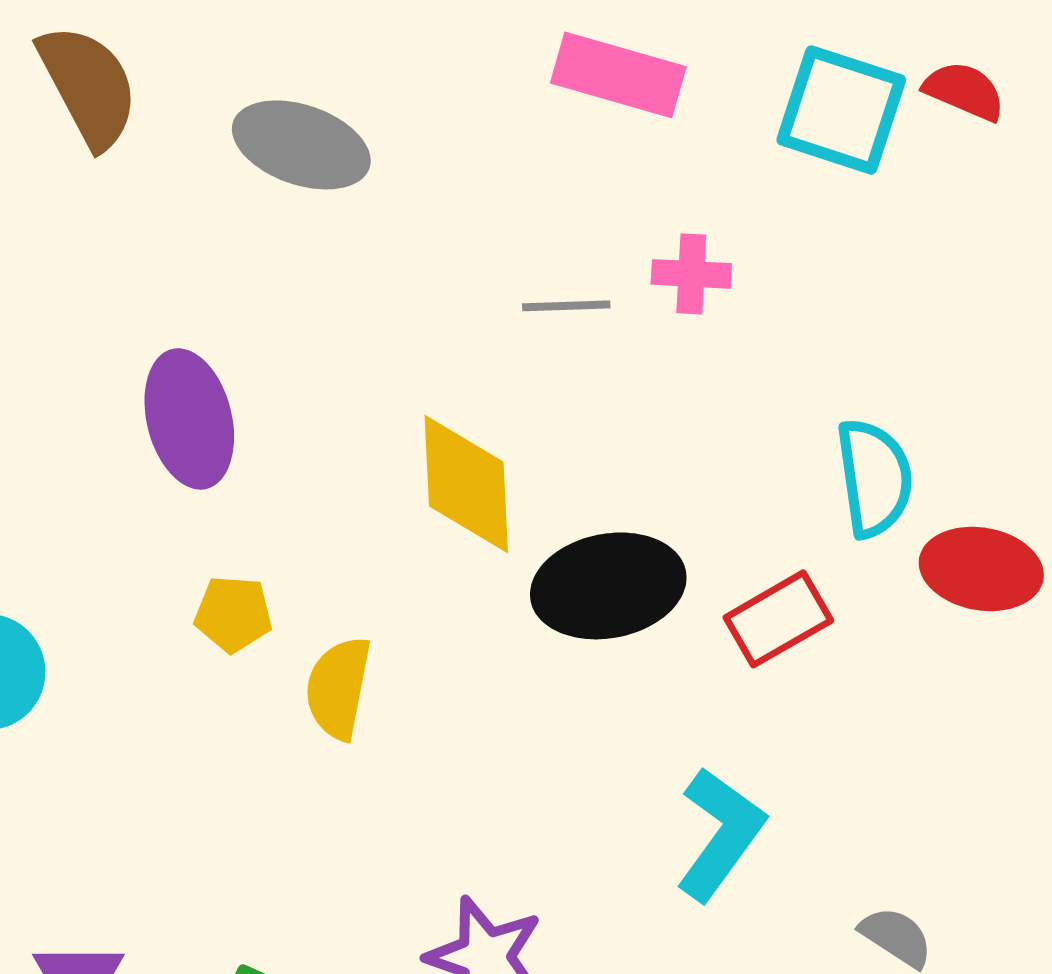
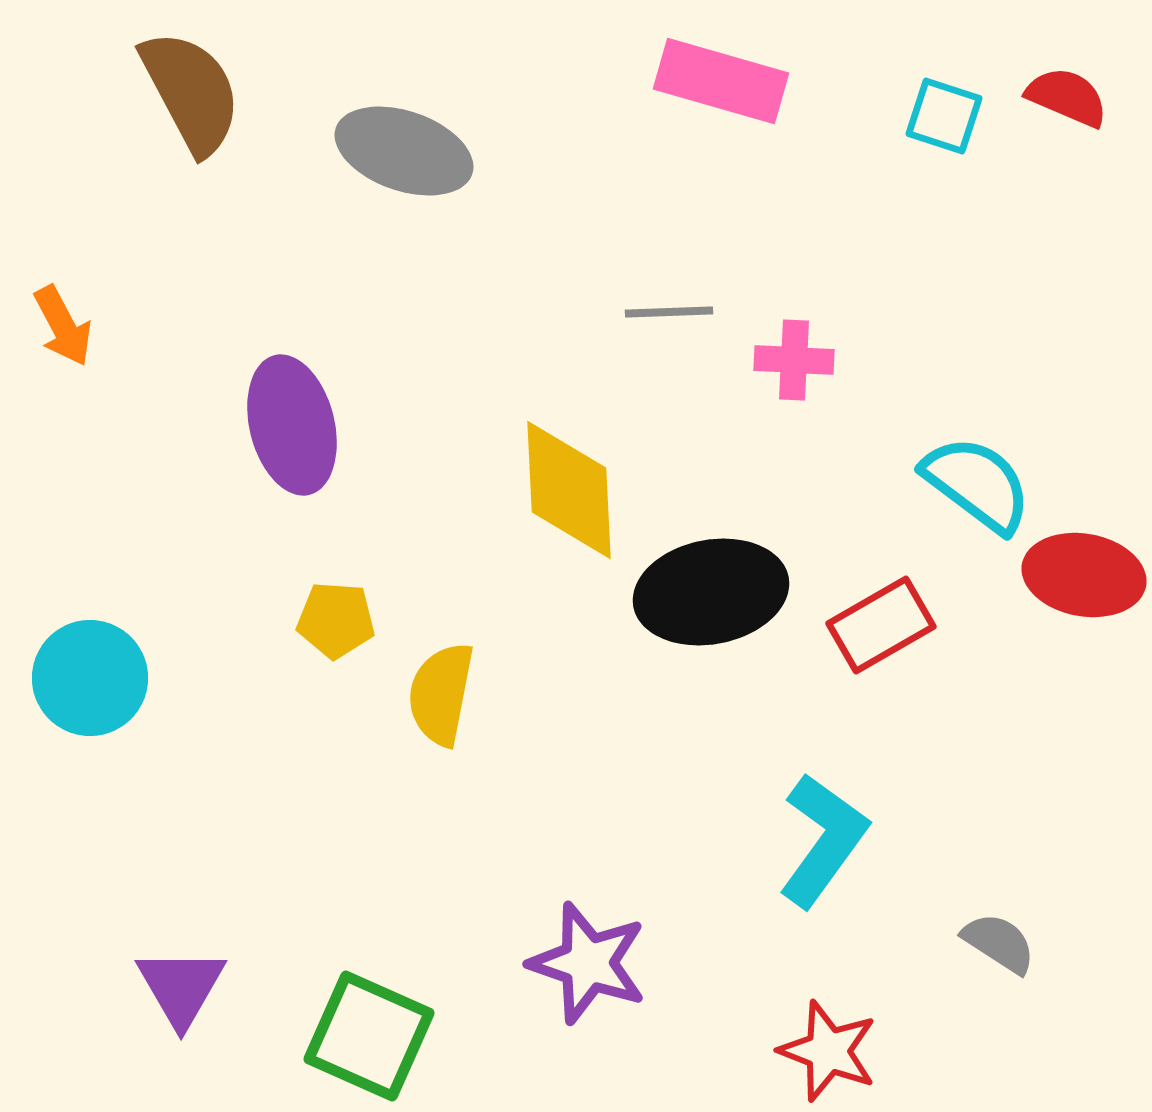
cyan square: (841, 110) -> (944, 116), size x0.6
pink cross: (691, 274) -> (794, 360), moved
cyan semicircle: (874, 478) -> (977, 484), turned -45

